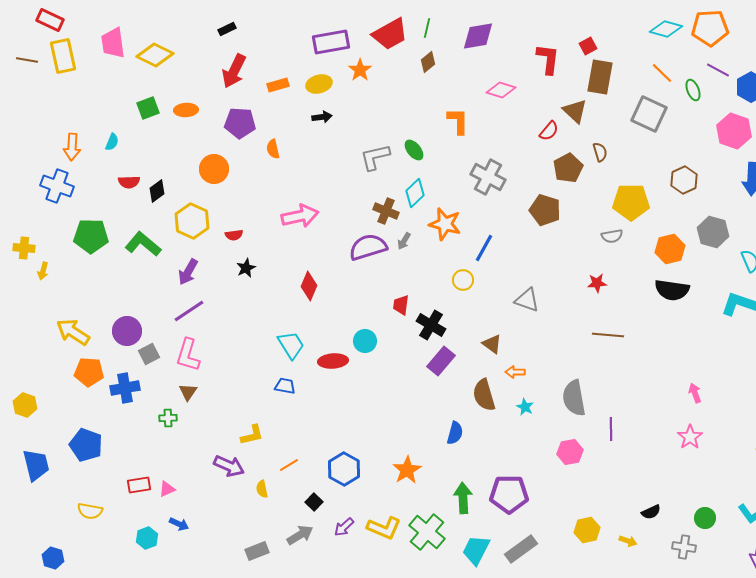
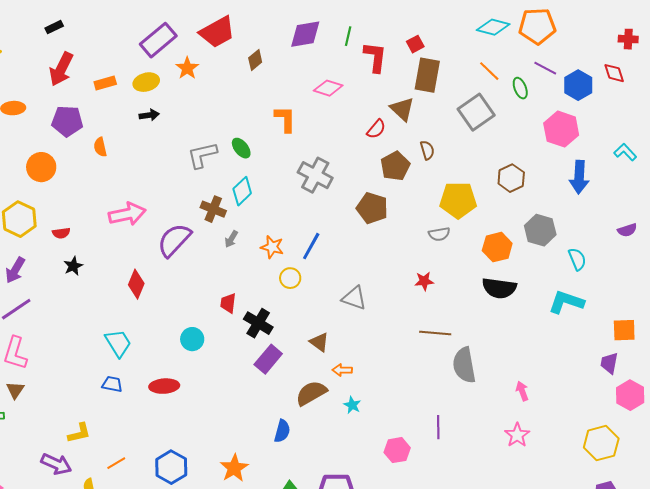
green line: (427, 28) -> (348, 36), moved
purple rectangle: (331, 42) -> (158, 40), turned -30
gray square: (649, 114) -> (476, 112), turned 30
orange star: (445, 224) -> (272, 247), moved, size x0.7
purple semicircle: (368, 247) -> (174, 240), moved, turned -30
red ellipse: (333, 361) -> (164, 386), moved
brown semicircle: (484, 395) -> (311, 393), turned 76
gray semicircle: (574, 398) -> (464, 365), moved

